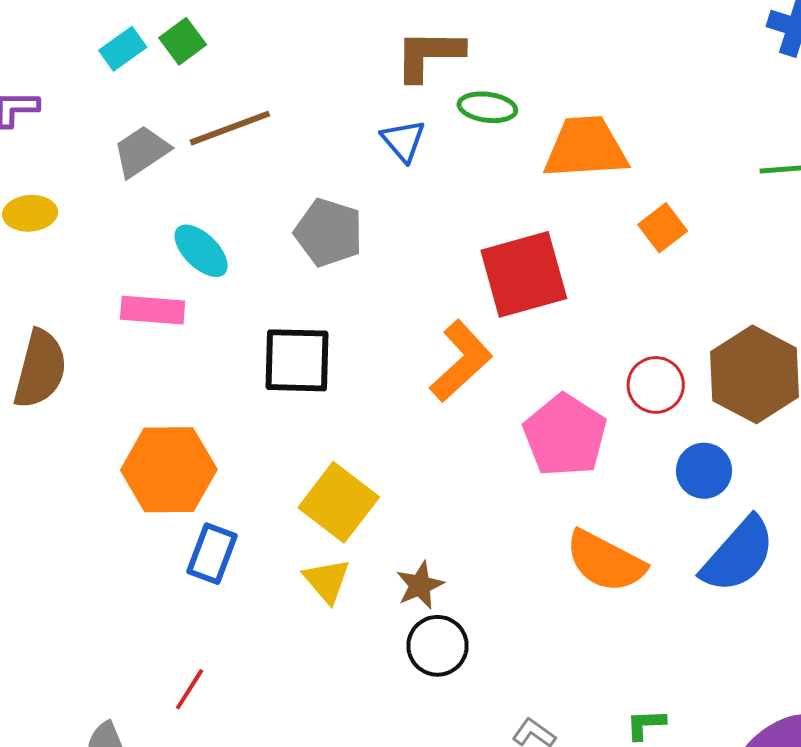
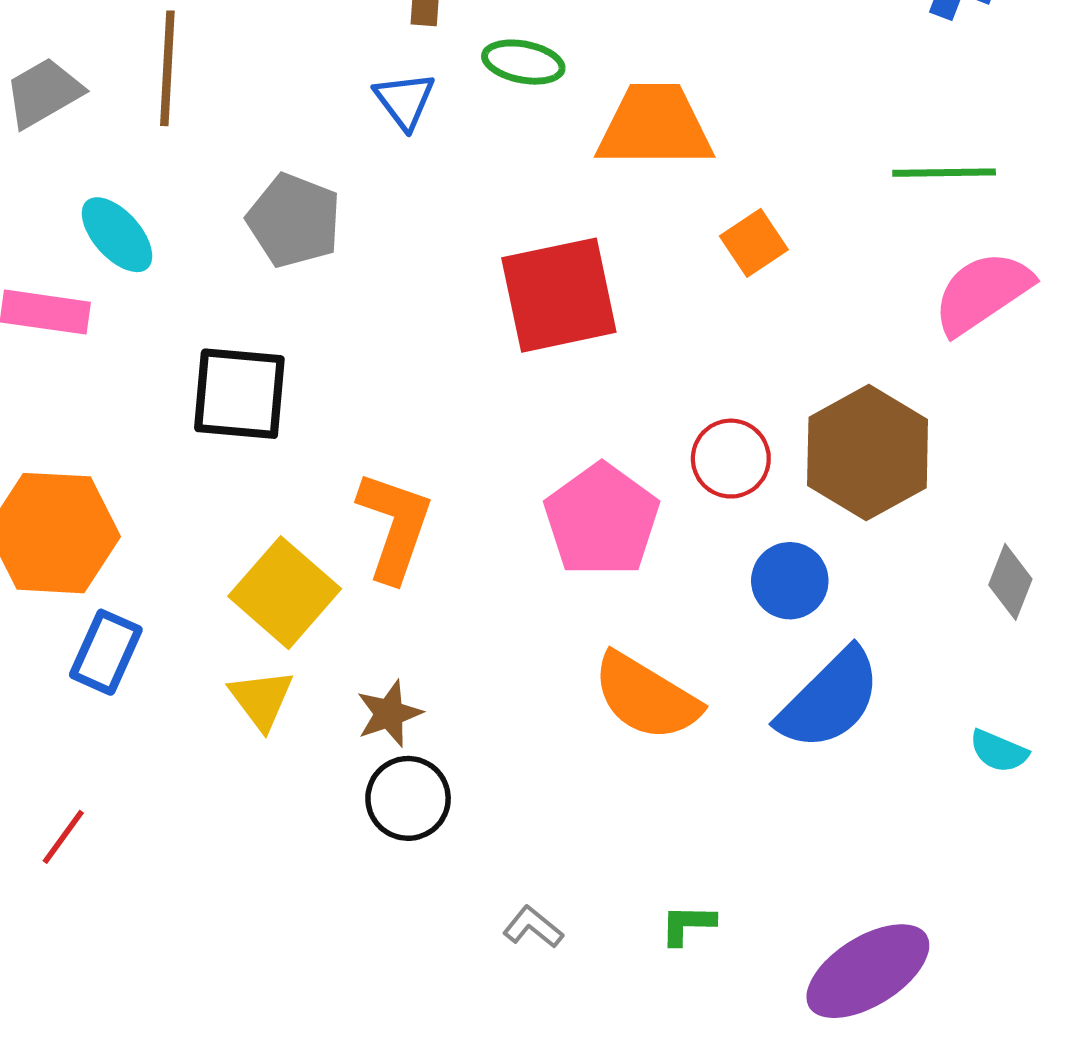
brown line: (230, 128) -> (167, 68), turned -70
orange L-shape: (461, 361) -> (395, 526), moved, turned -32

